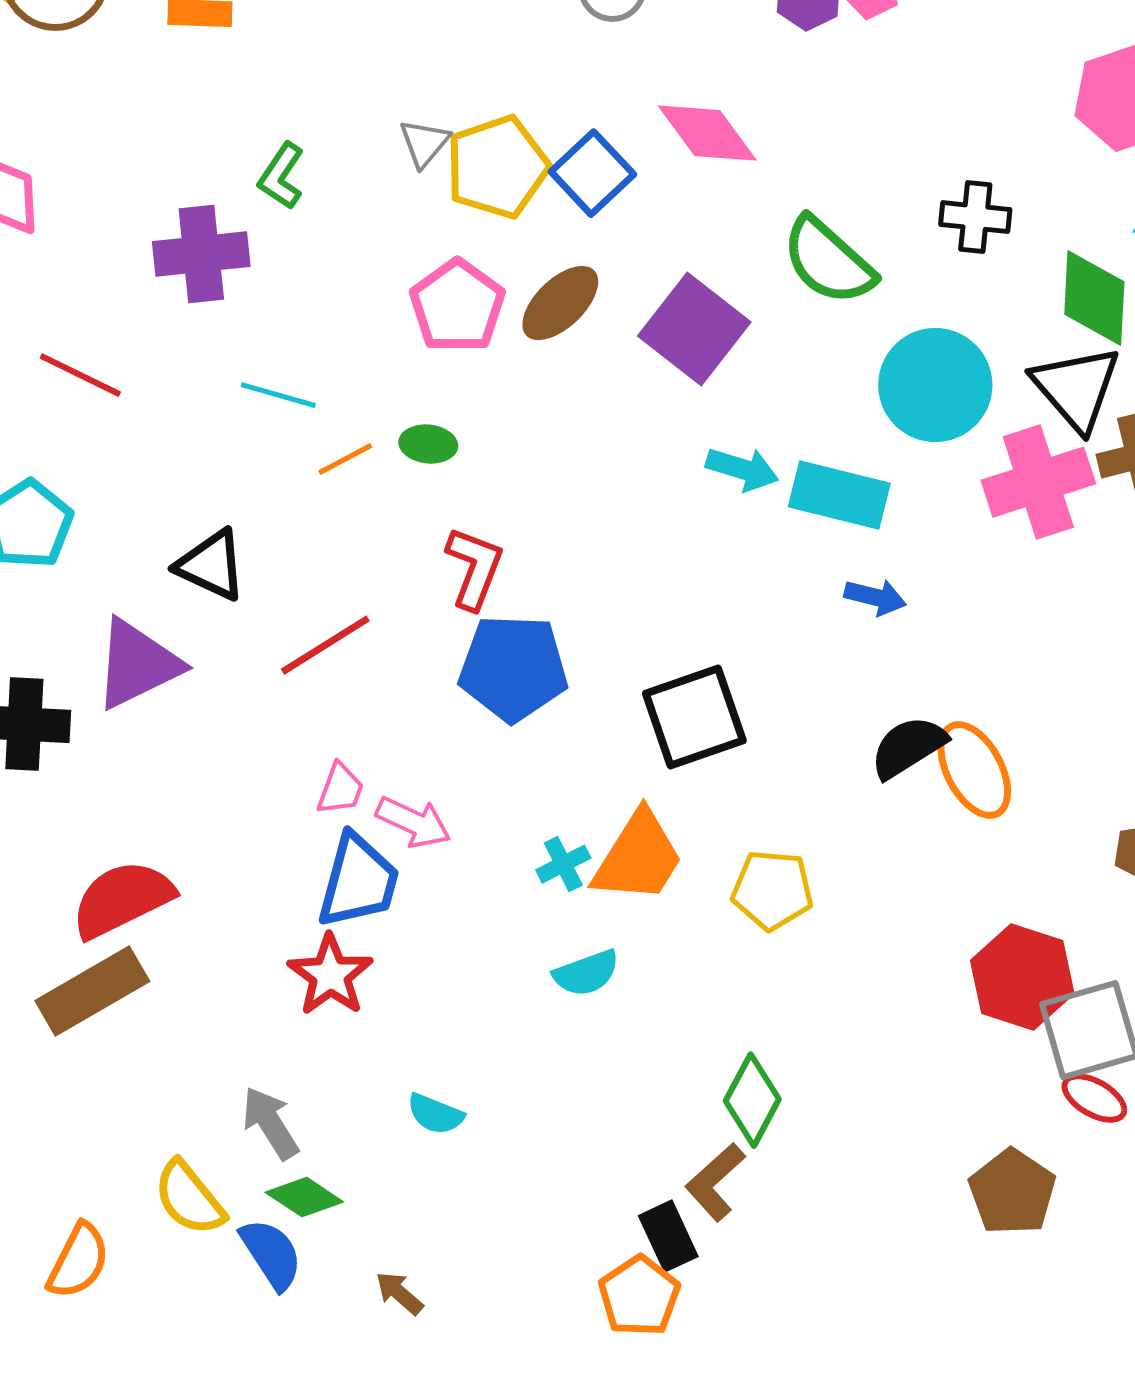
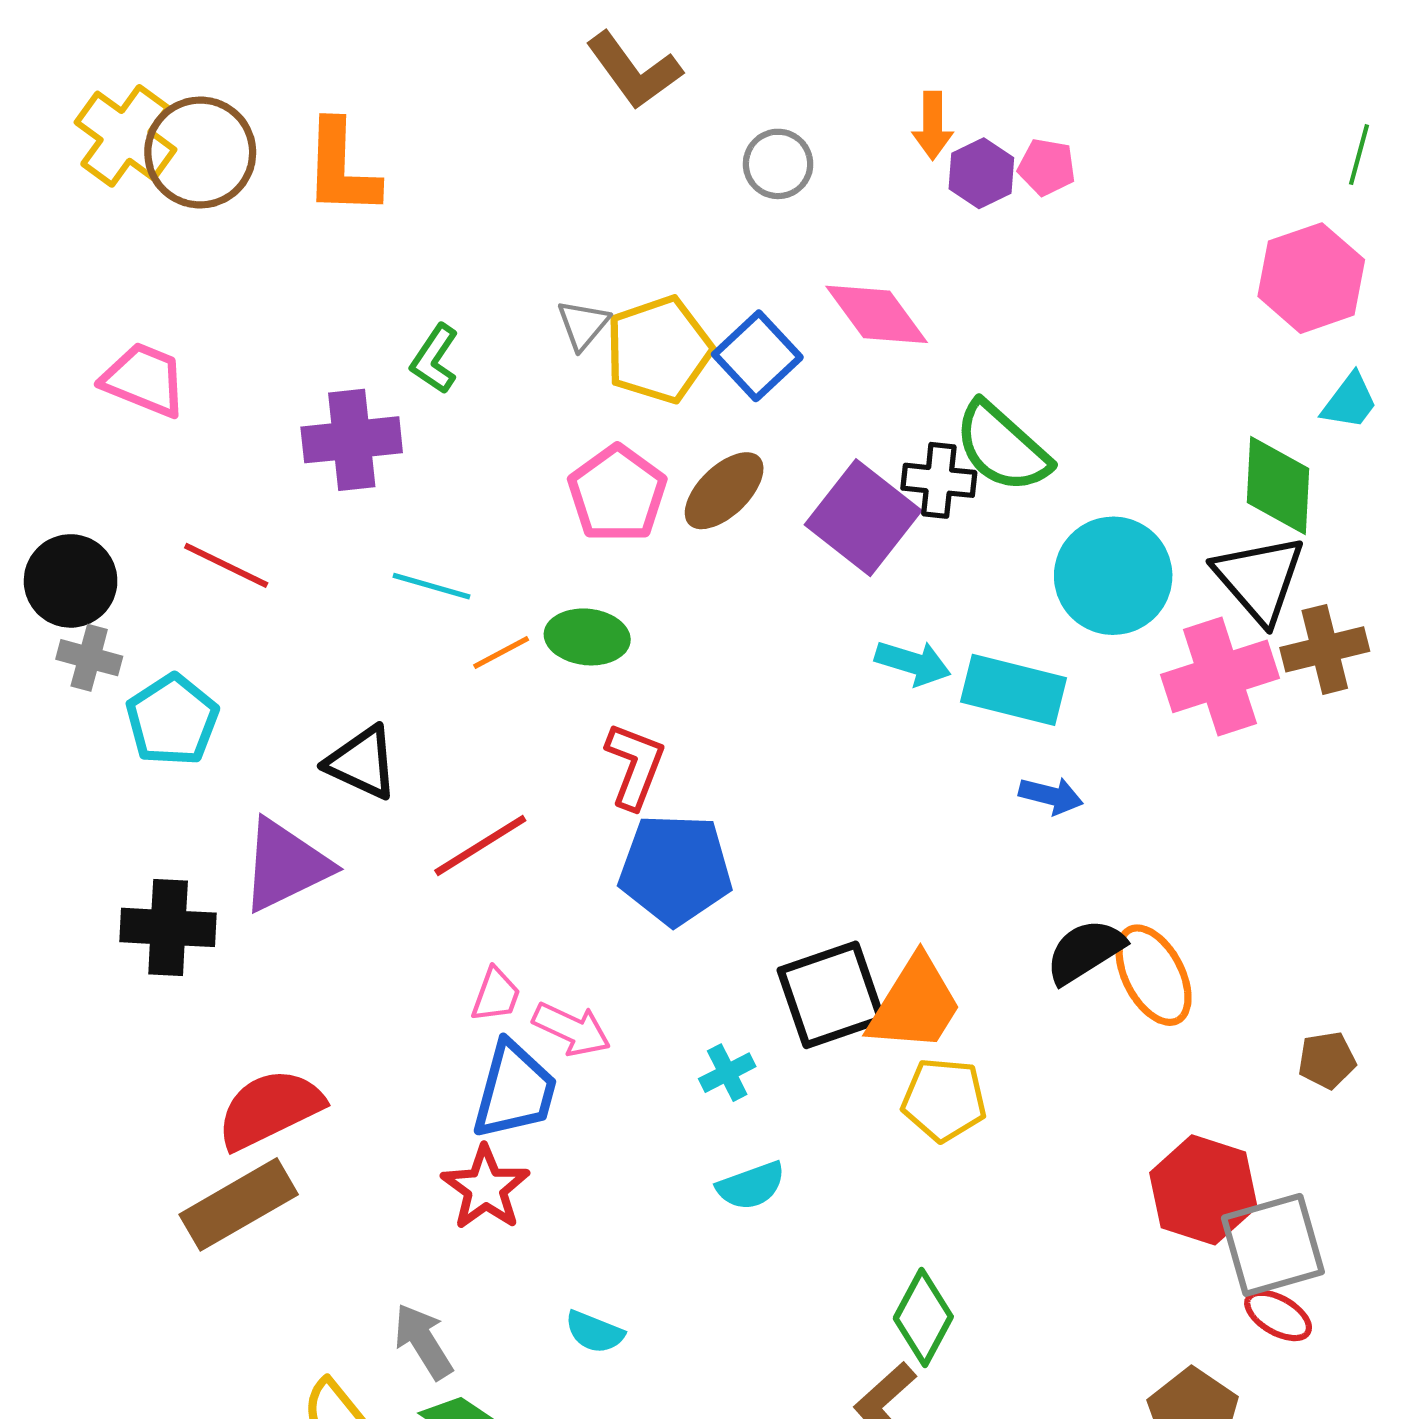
black cross: (975, 217) -> (939, 480), moved
green ellipse: (428, 444) -> (587, 637), size x1.4
black square: (694, 717) -> (831, 995), moved
orange trapezoid: (638, 857) -> (915, 1004), moved

